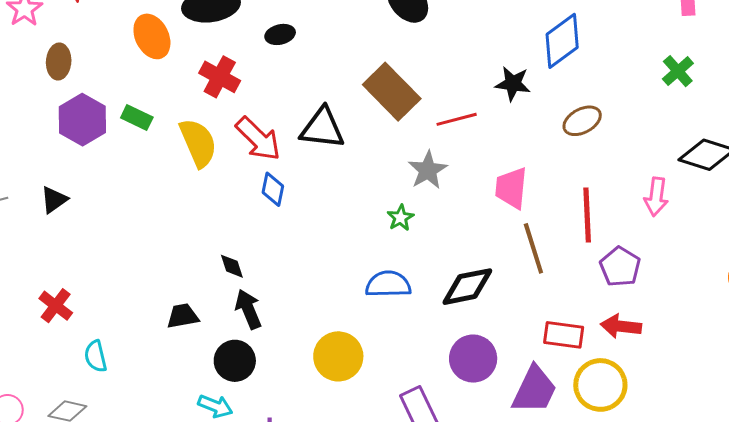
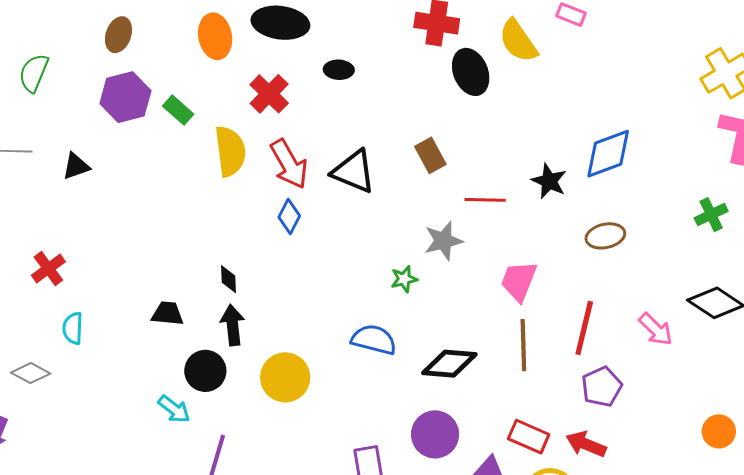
brown rectangle: (392, 92) -> (430, 155), size x0.6
pink arrow: (656, 197) -> (656, 329), turned -69
yellow circle: (338, 356) -> (285, 377), moved

